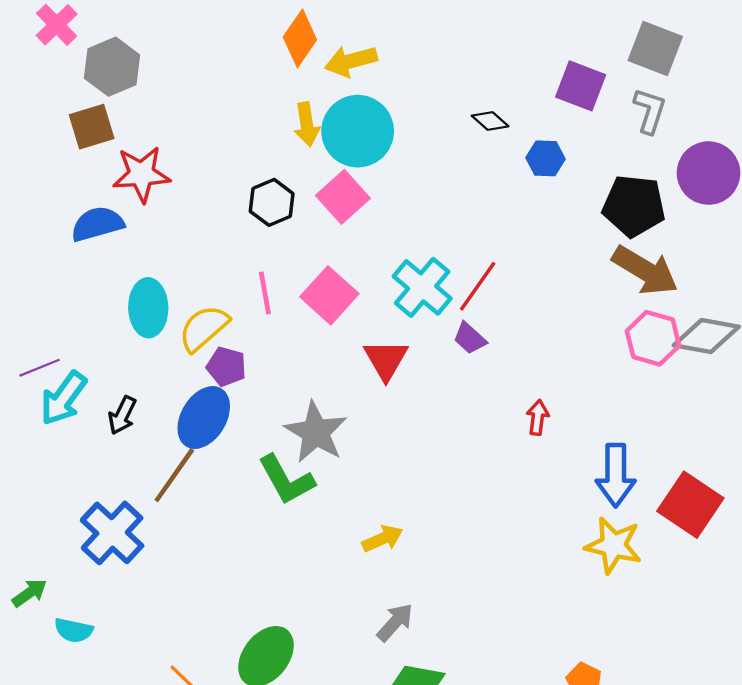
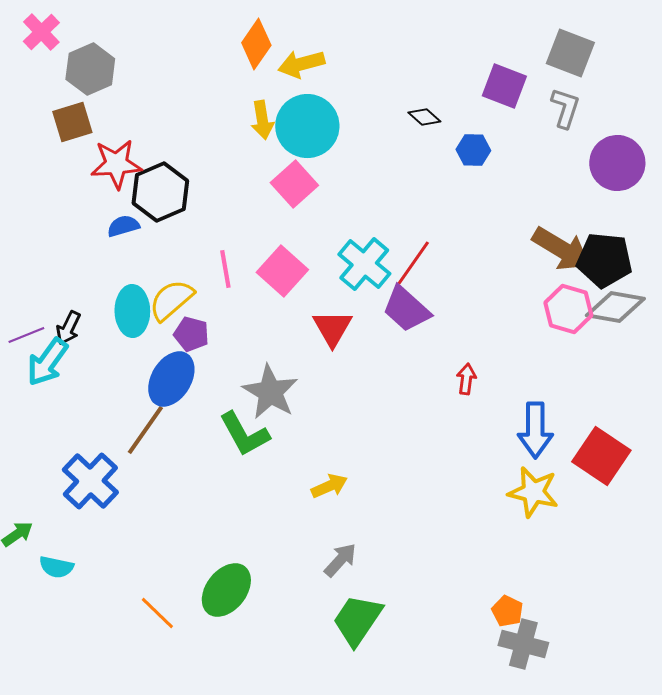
black hexagon: (272, 202) -> (160, 192), moved, size x1.4
black pentagon: (634, 206) -> (604, 260), moved
blue semicircle: (97, 224) -> (123, 226), moved, size x0.7
cyan ellipse: (148, 308) -> (132, 311), moved
purple trapezoid: (470, 338) -> (406, 309), size x1.6
black arrow: (122, 415) -> (68, 328), moved

